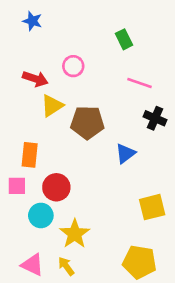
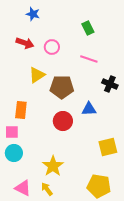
blue star: (32, 21) -> (33, 14), moved
red arrow: (35, 79) -> (25, 43), moved
pink line: (139, 83) -> (89, 59), moved
blue triangle: (125, 153) -> (89, 109), turned 35
red circle: (56, 187) -> (63, 121), moved
cyan circle: (41, 215) -> (14, 153), moved

